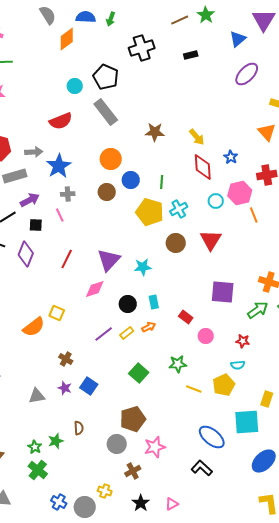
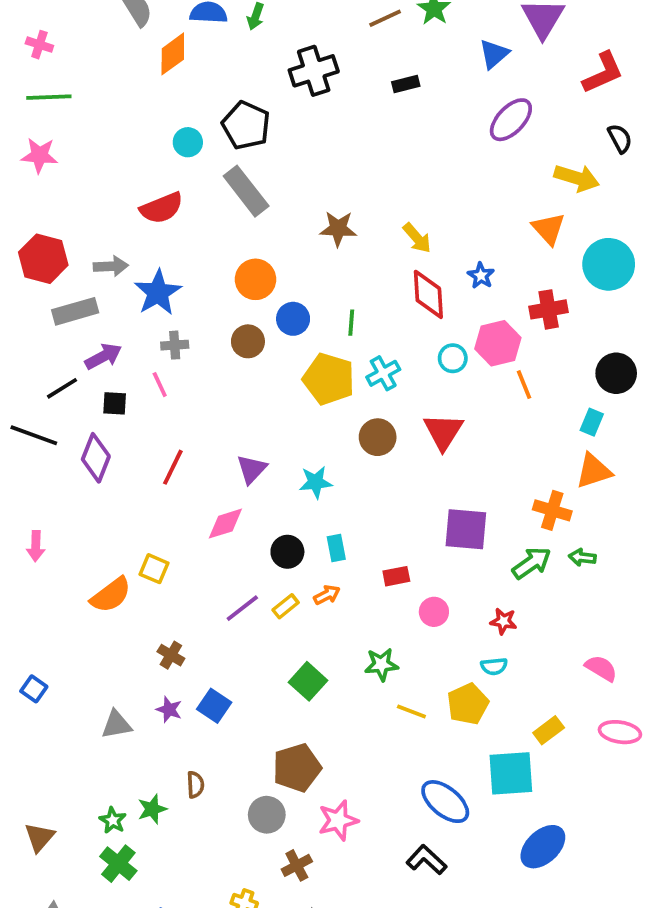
purple triangle: (109, 260) -> (252, 469), size x0.7
red rectangle: (186, 317) -> (396, 576), turned -48
yellow rectangle: (267, 399) -> (549, 730), turned 35

